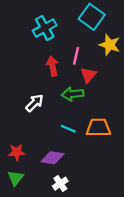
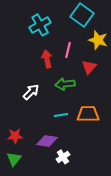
red triangle: (88, 75) -> (89, 67), moved
cyan line: (68, 129) -> (61, 115), turned -32
white cross: (60, 184) -> (63, 157), moved

